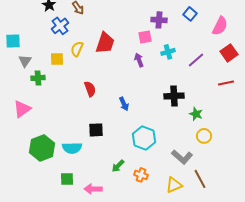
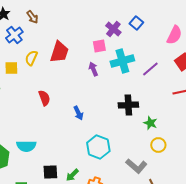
blue square: (190, 14) -> (136, 23), moved
purple cross: (159, 20) -> (113, 29), turned 35
cyan cross: (168, 52) -> (122, 61), size x1.6
black square: (96, 130) -> (50, 172), moved
cyan semicircle: (72, 148) -> (26, 146), moved

